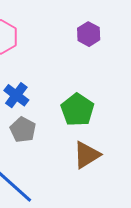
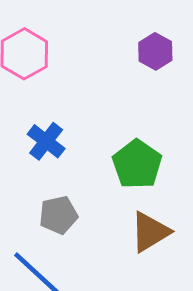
gray pentagon: (23, 130) -> (58, 215), moved, turned 30

